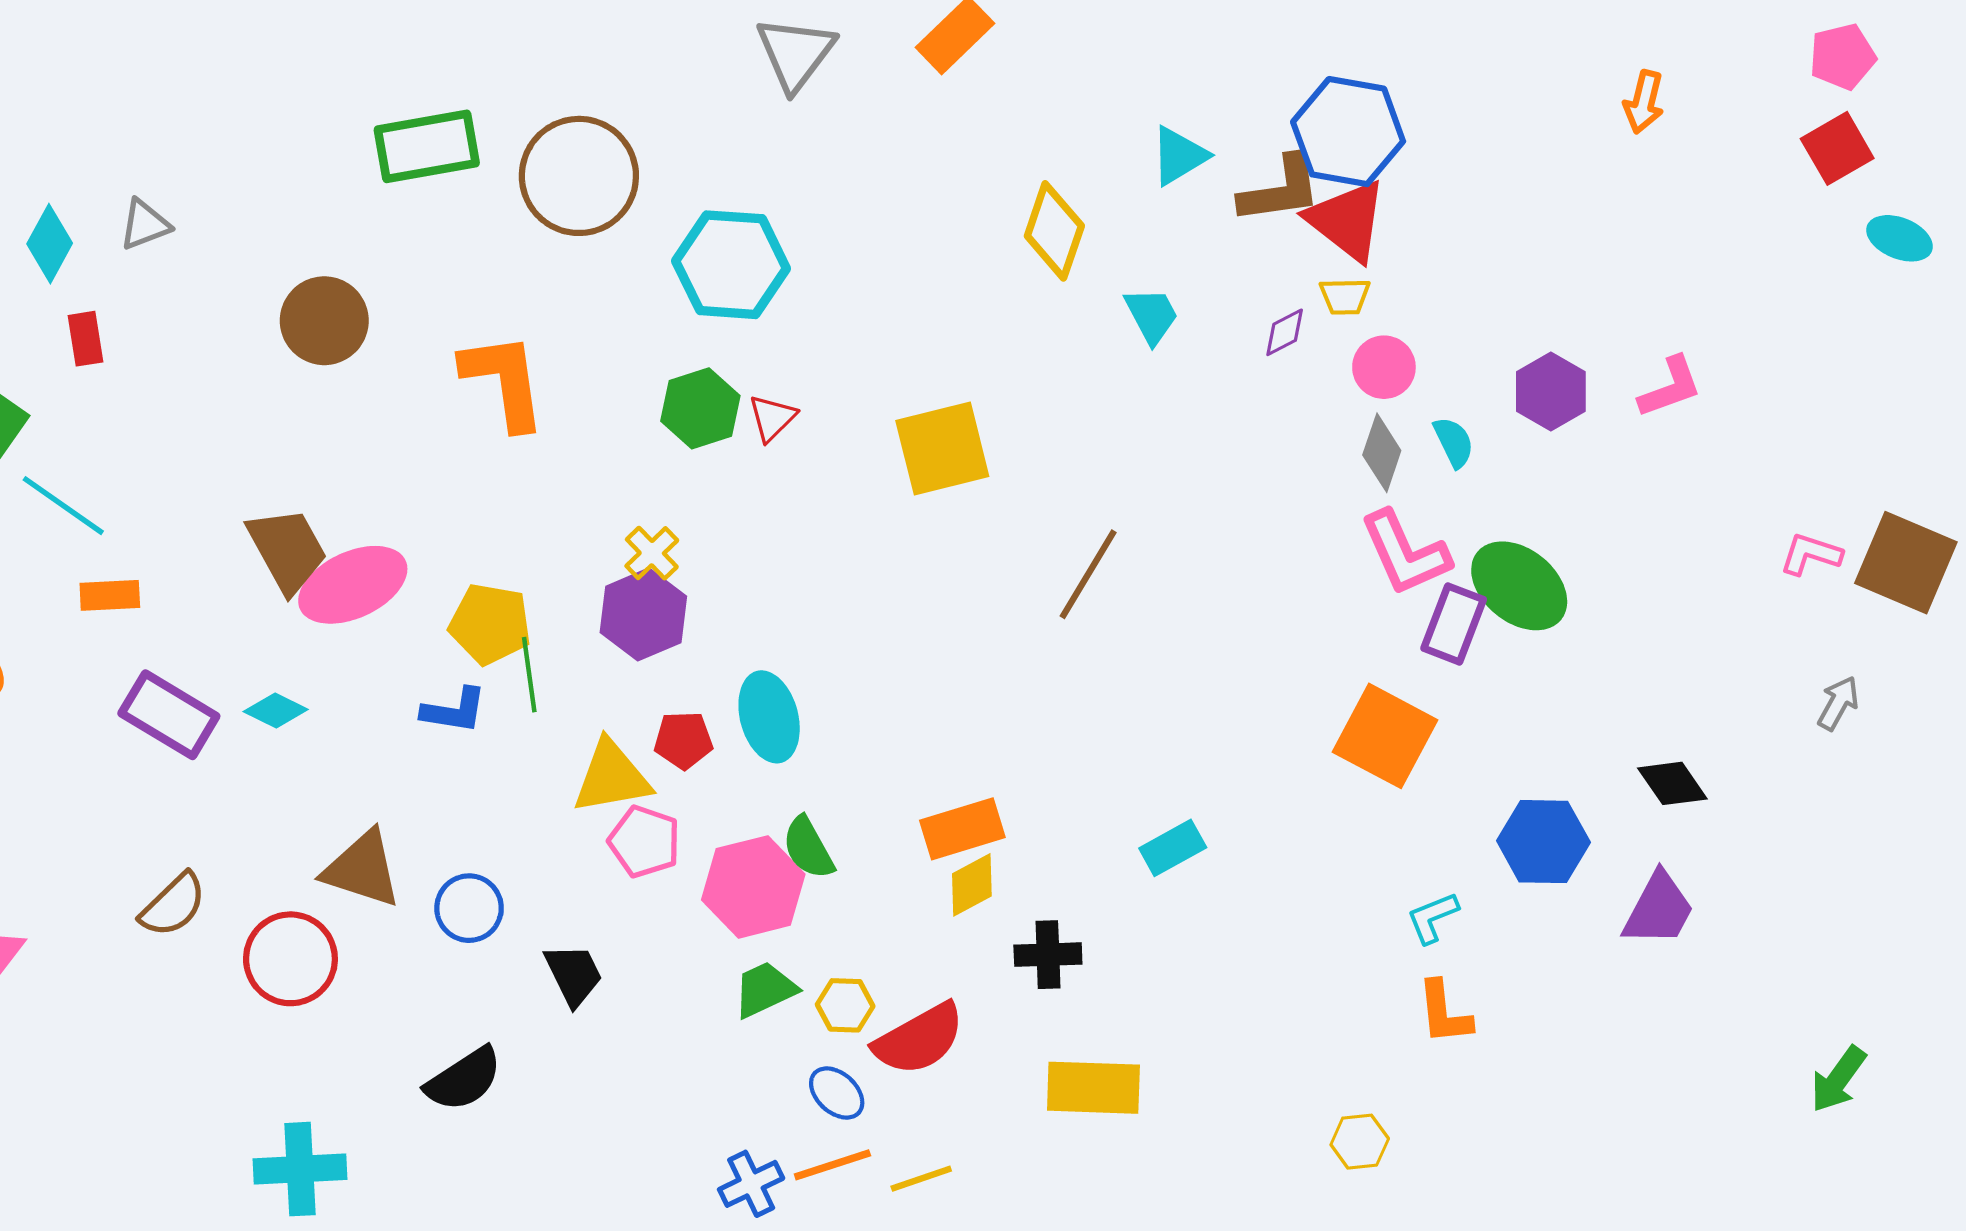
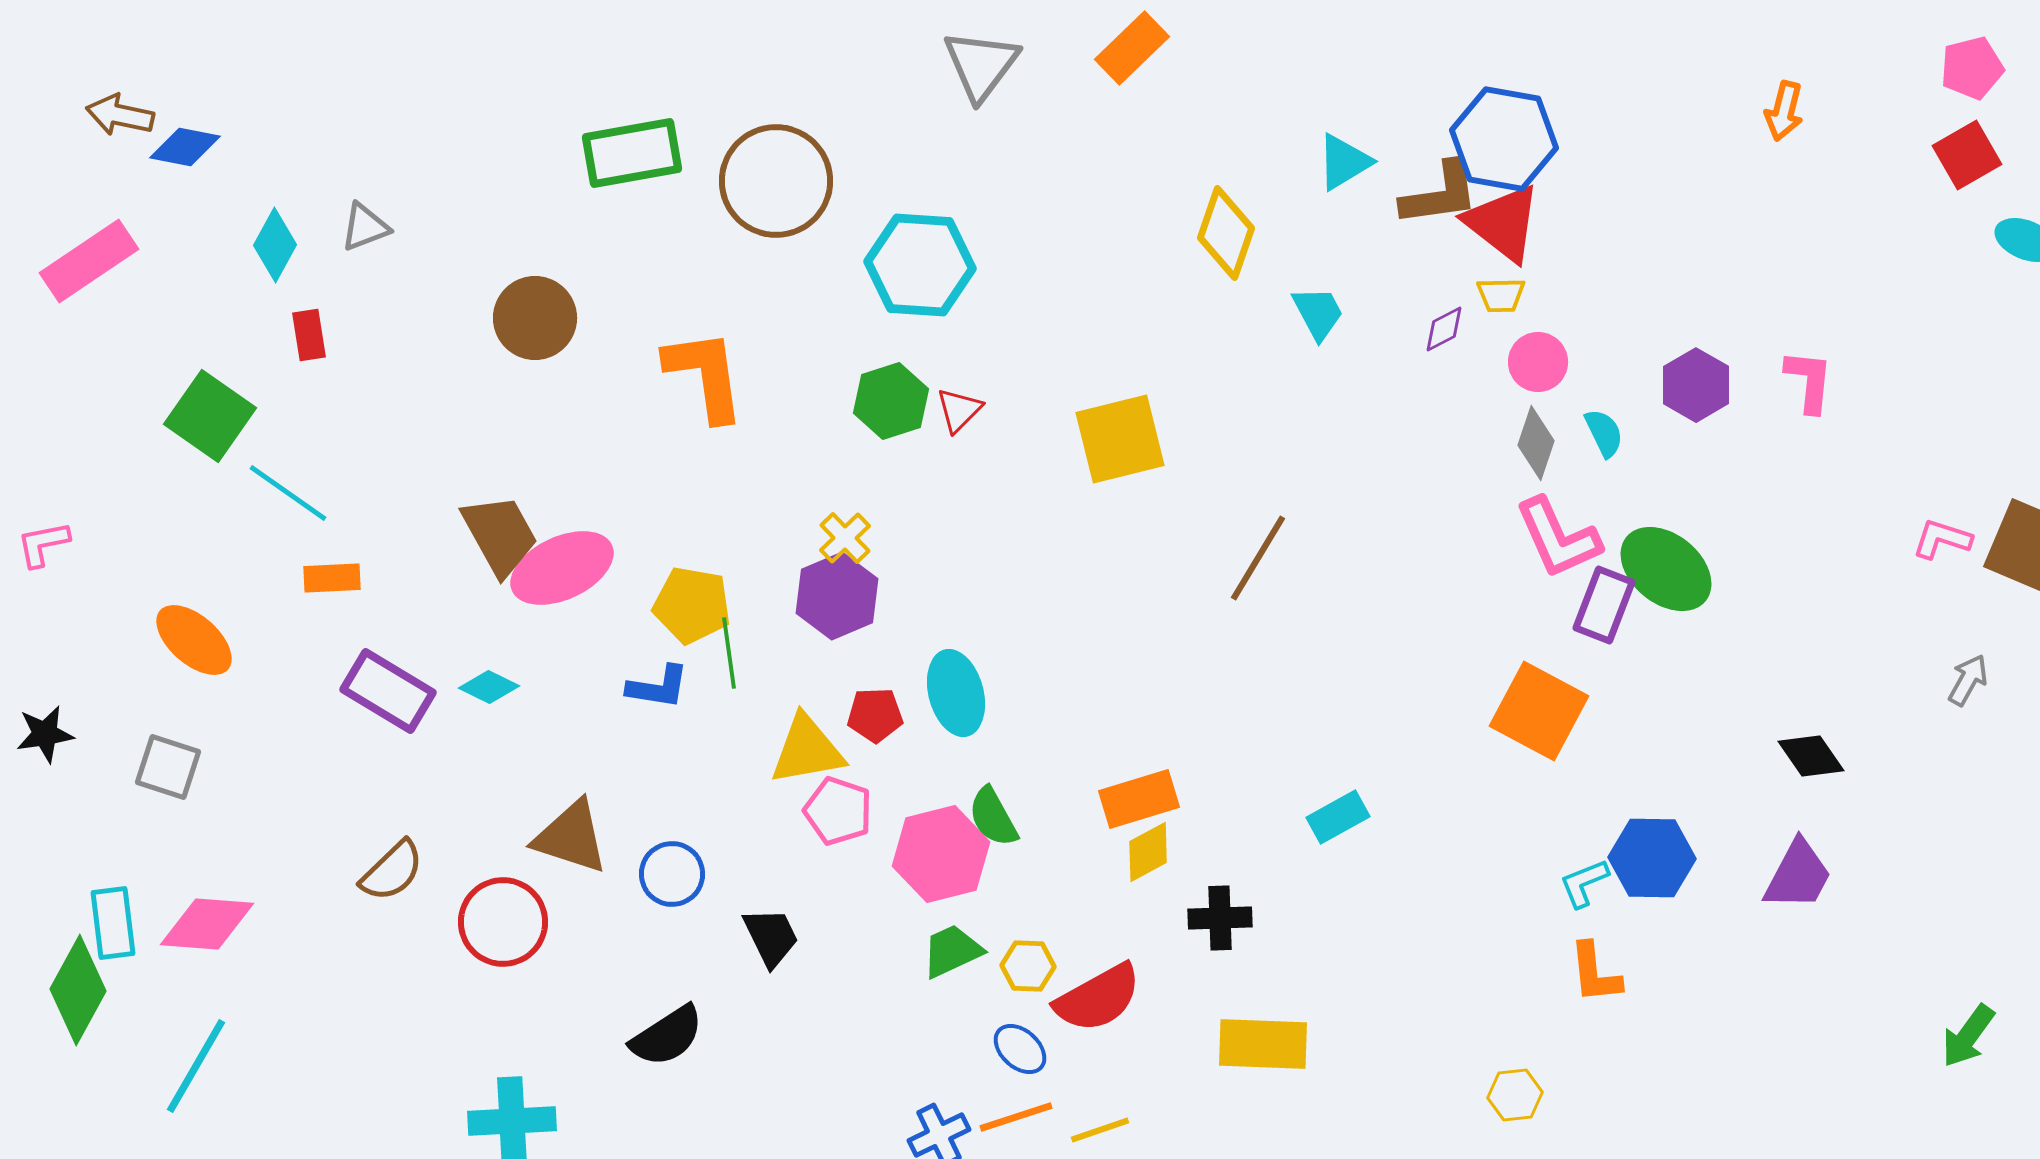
pink L-shape: (1670, 387) -> (1809, 381), turned -64
blue hexagon: (1543, 842) -> (1652, 858), moved

